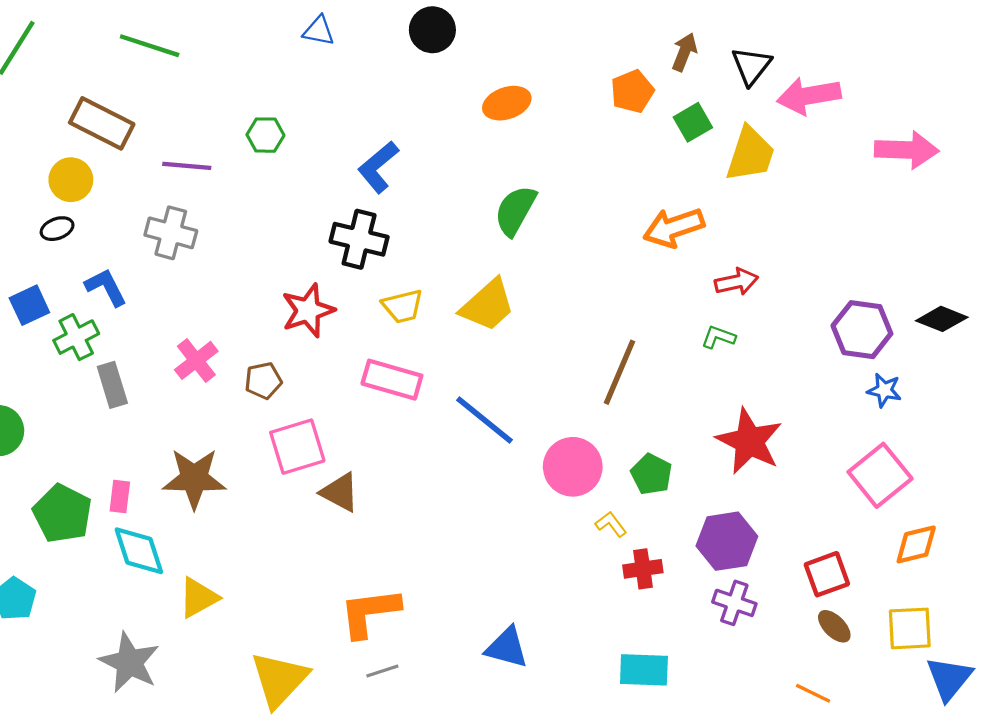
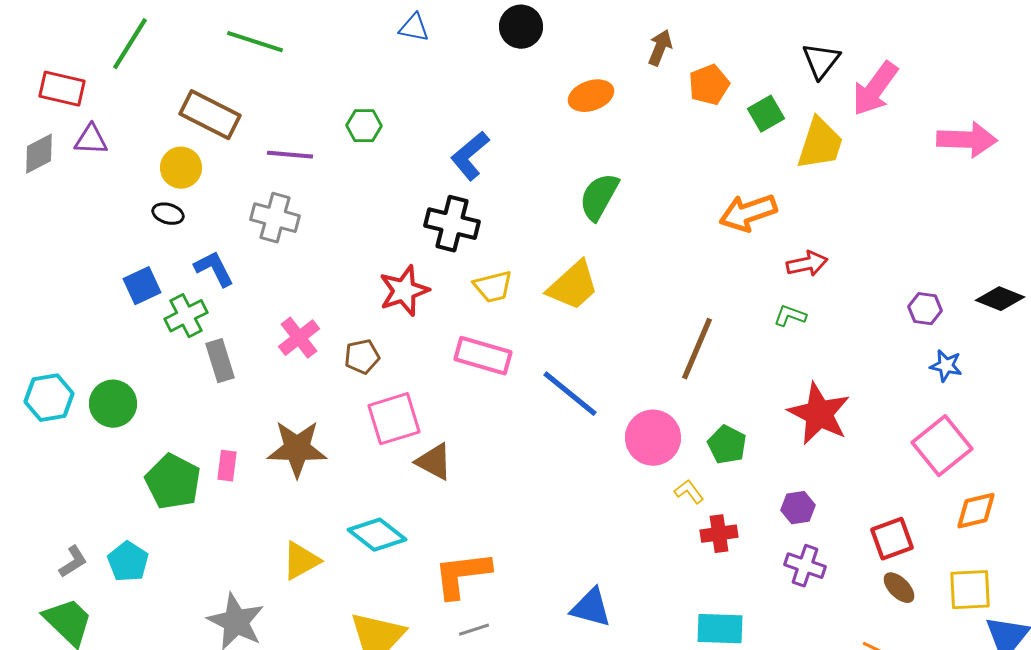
brown arrow: (684, 52) -> (660, 48), moved
pink arrow: (809, 96) -> (875, 89), turned -44
black ellipse: (57, 229) -> (168, 214), turned 36
purple hexagon: (862, 330) -> (925, 309), size x0.6
purple hexagon: (727, 541) -> (798, 508), size x0.6
cyan diamond: (139, 551) -> (377, 535), moved, turned -34

